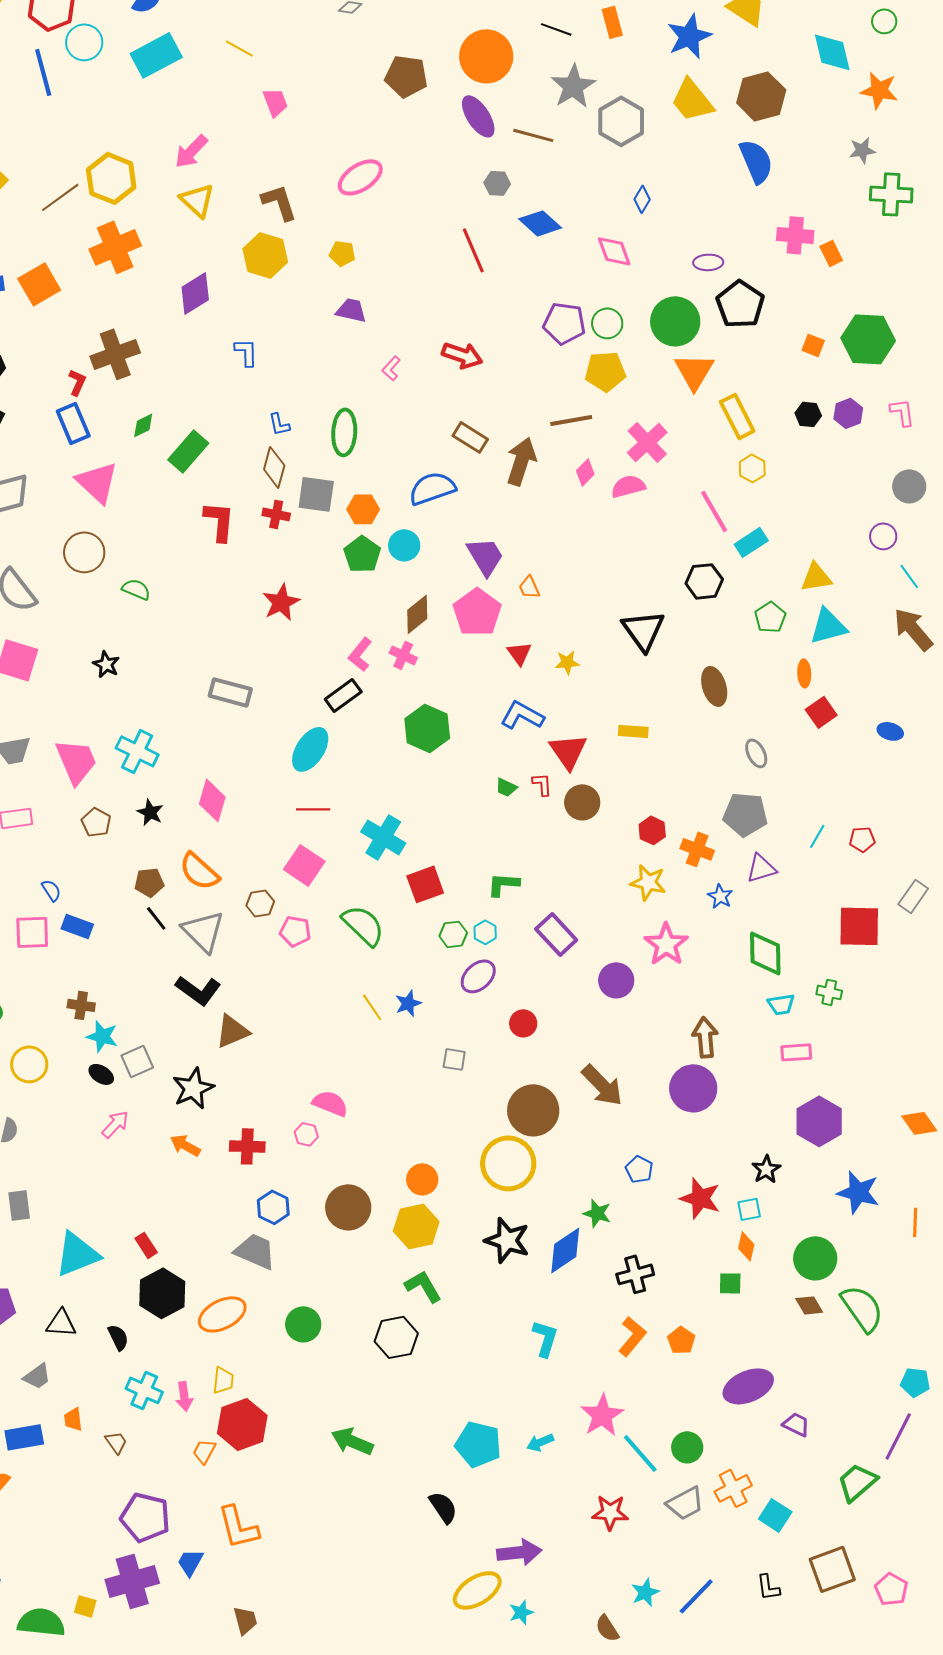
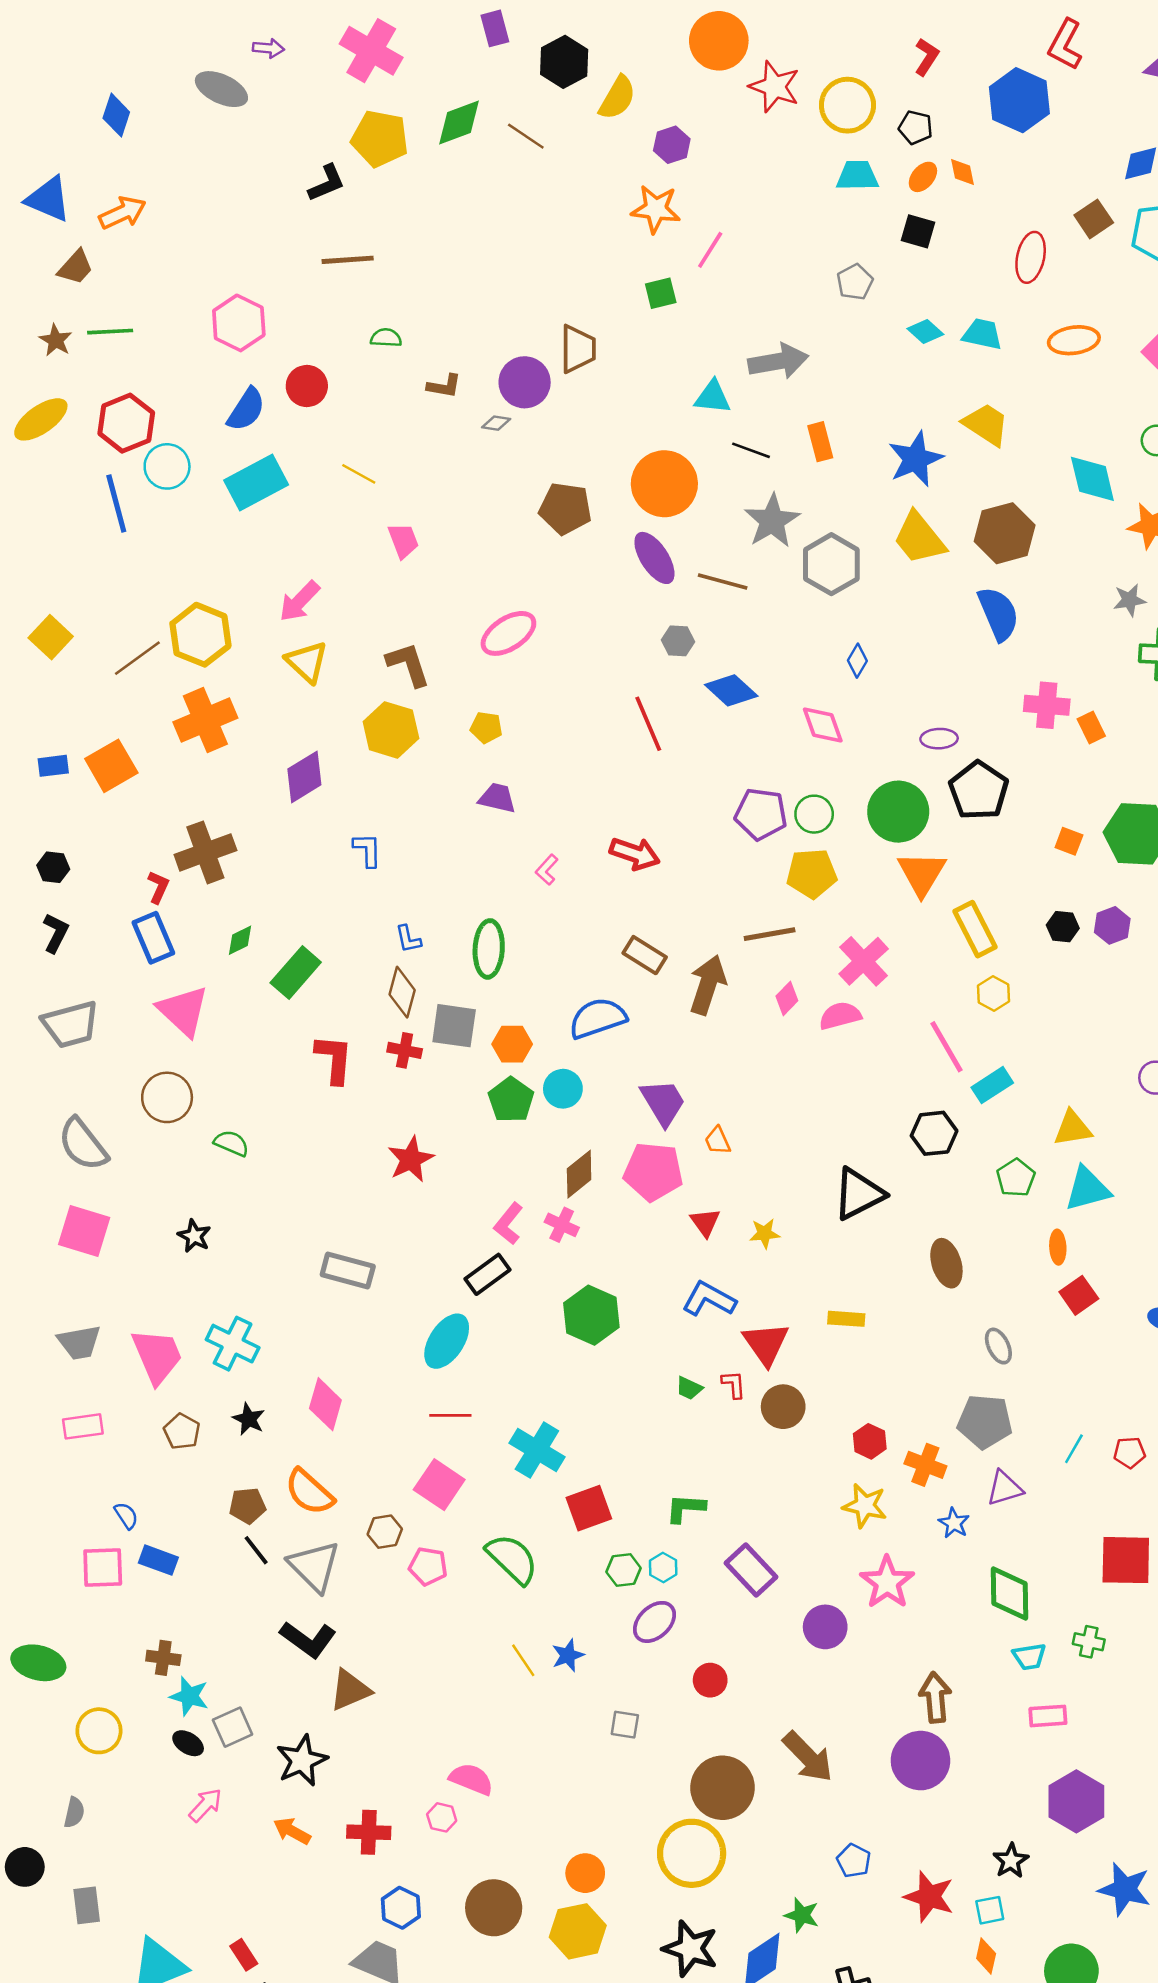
pink pentagon: (477, 612) -> (653, 1172), turned -30
black triangle: (643, 630) -> (859, 1194), turned 39

